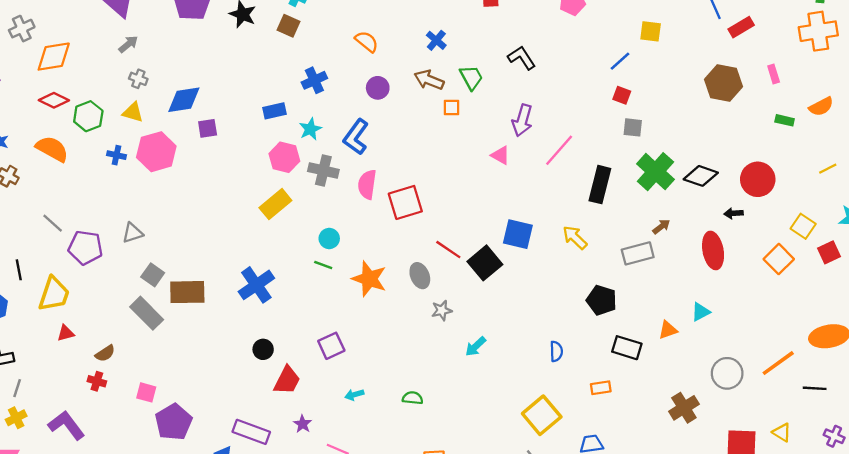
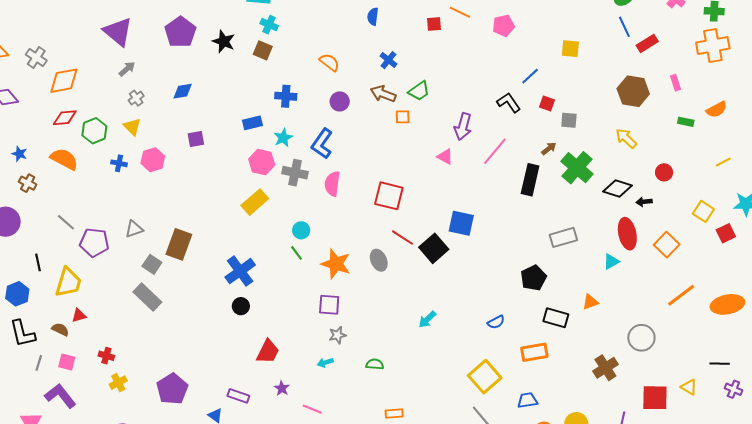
gray cross: (22, 29) -> (36, 57), turned -30
black L-shape: (522, 58) -> (509, 103), moved
blue line: (620, 61) -> (530, 76), moved
green trapezoid: (471, 77) -> (419, 91), turned 85
gray cross: (138, 79) -> (136, 98), turned 35
blue cross: (314, 80) -> (286, 96), turned 30
red diamond: (54, 100) -> (65, 118), turned -30
blue diamond: (184, 100) -> (183, 91), moved, size x0.7
yellow triangle: (133, 112) -> (132, 127), turned 30
gray square: (633, 127) -> (569, 120), moved
pink hexagon: (156, 152) -> (153, 160), size x0.7
black diamond: (701, 176) -> (617, 188), moved
red circle: (758, 179) -> (664, 172), size x0.6
red square: (405, 202) -> (389, 196), moved, turned 32
brown arrow: (661, 227) -> (549, 149), moved
yellow arrow: (575, 238) -> (626, 138), moved
orange square: (779, 259) -> (667, 245), moved
green line: (323, 265) -> (296, 253), turned 35
brown rectangle: (187, 292) -> (179, 244), moved, turned -68
black pentagon: (602, 300) -> (533, 278), turned 30
gray star: (442, 310) -> (337, 335), moved
cyan triangle: (701, 312) -> (611, 262), moved
purple square: (331, 346) -> (329, 305), moved, turned 30
black circle: (263, 349) -> (241, 306), moved
blue semicircle: (556, 351) -> (496, 322), turned 66
brown semicircle: (105, 353) -> (60, 329), moved, turned -120
orange line: (778, 363) -> (681, 295), moved
orange rectangle: (601, 388) -> (534, 352), size x1.5
black line: (815, 388) -> (720, 364), moved
pink square: (146, 392) -> (67, 362), moved
yellow cross: (16, 418) -> (118, 383), moved
purple L-shape: (66, 425) -> (60, 396), moved
purple rectangle: (251, 432) -> (238, 396), size x0.7

